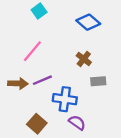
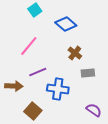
blue diamond: (88, 22) -> (66, 24), moved
brown arrow: (18, 84) -> (14, 86), moved
purple semicircle: (77, 123) -> (94, 110), moved

